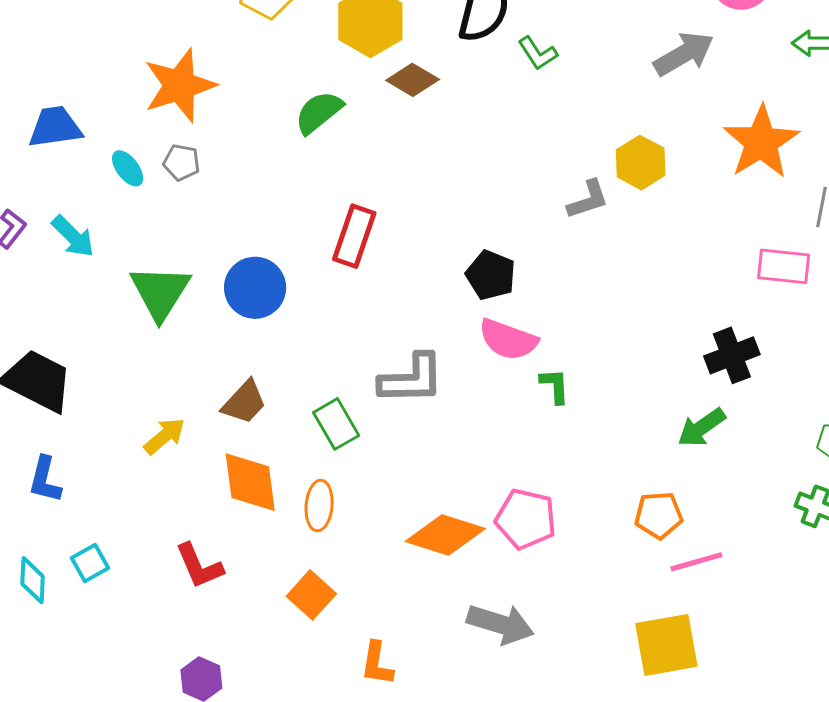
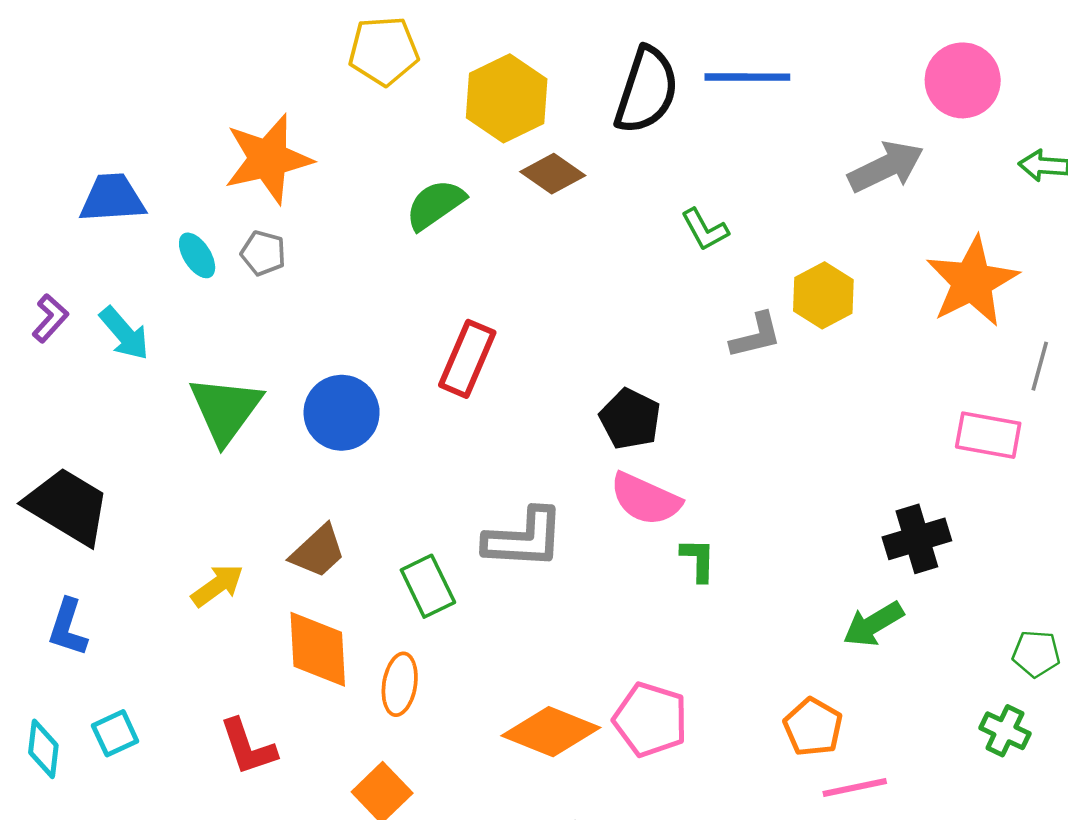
green L-shape: (538, 53) -> (705, 230), moved
orange pentagon: (659, 515) -> (813, 727), turned 30

